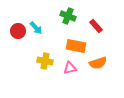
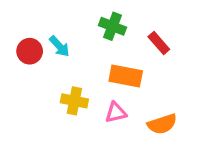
orange semicircle: (98, 63) -> (162, 124), moved

